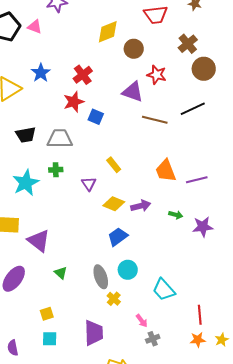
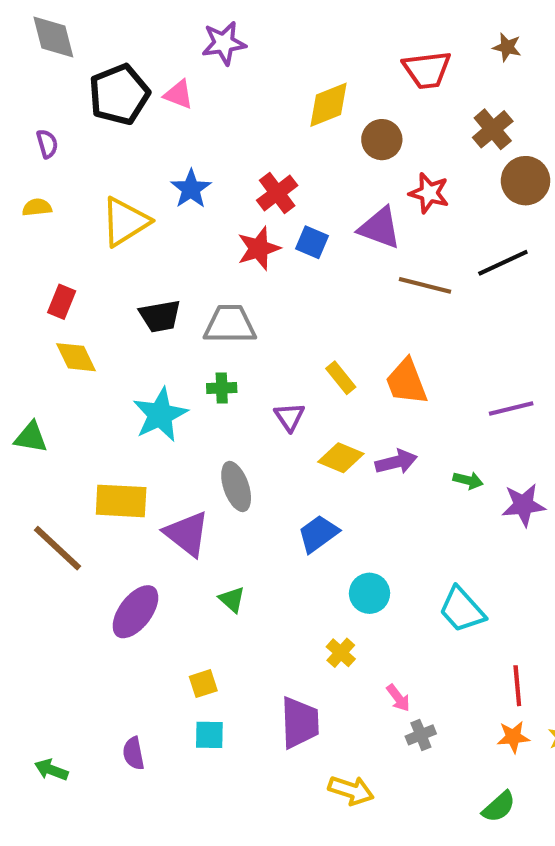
blue square: (96, 117) -> (312, 242), moved
orange trapezoid: (166, 171) -> (406, 382), moved
blue trapezoid: (118, 237) -> (318, 534), moved
gray ellipse: (101, 277) -> (236, 487), moved
cyan trapezoid: (164, 290) -> (462, 610), moved

